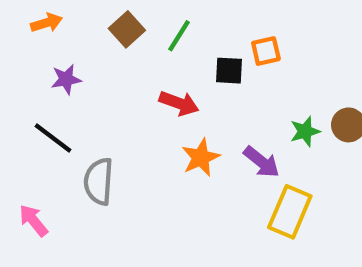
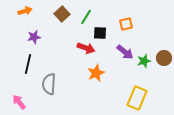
black square: (229, 71) -> (100, 33), moved
black line: (53, 138) -> (28, 64), turned 66
purple arrow: (262, 162) -> (125, 52), moved

